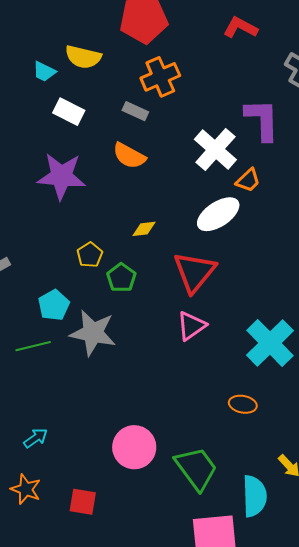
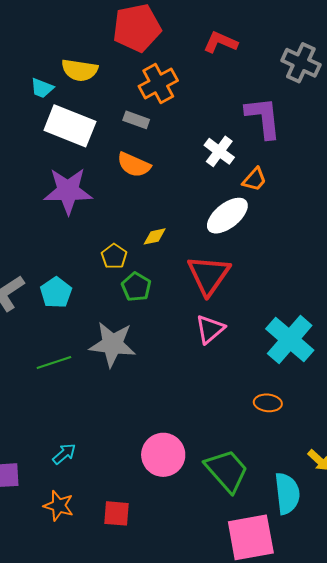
red L-shape: (240, 28) -> (220, 42), moved
white rectangle: (69, 112) -> (70, 126), size x1.6
white cross: (215, 149) -> (219, 151), size x0.7
yellow pentagon: (90, 255) -> (114, 256), moved
cyan pentagon: (54, 305) -> (56, 293), moved

